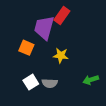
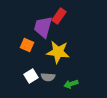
yellow star: (61, 55) -> (58, 52), size x1.6
green arrow: (91, 80) -> (71, 84), moved

